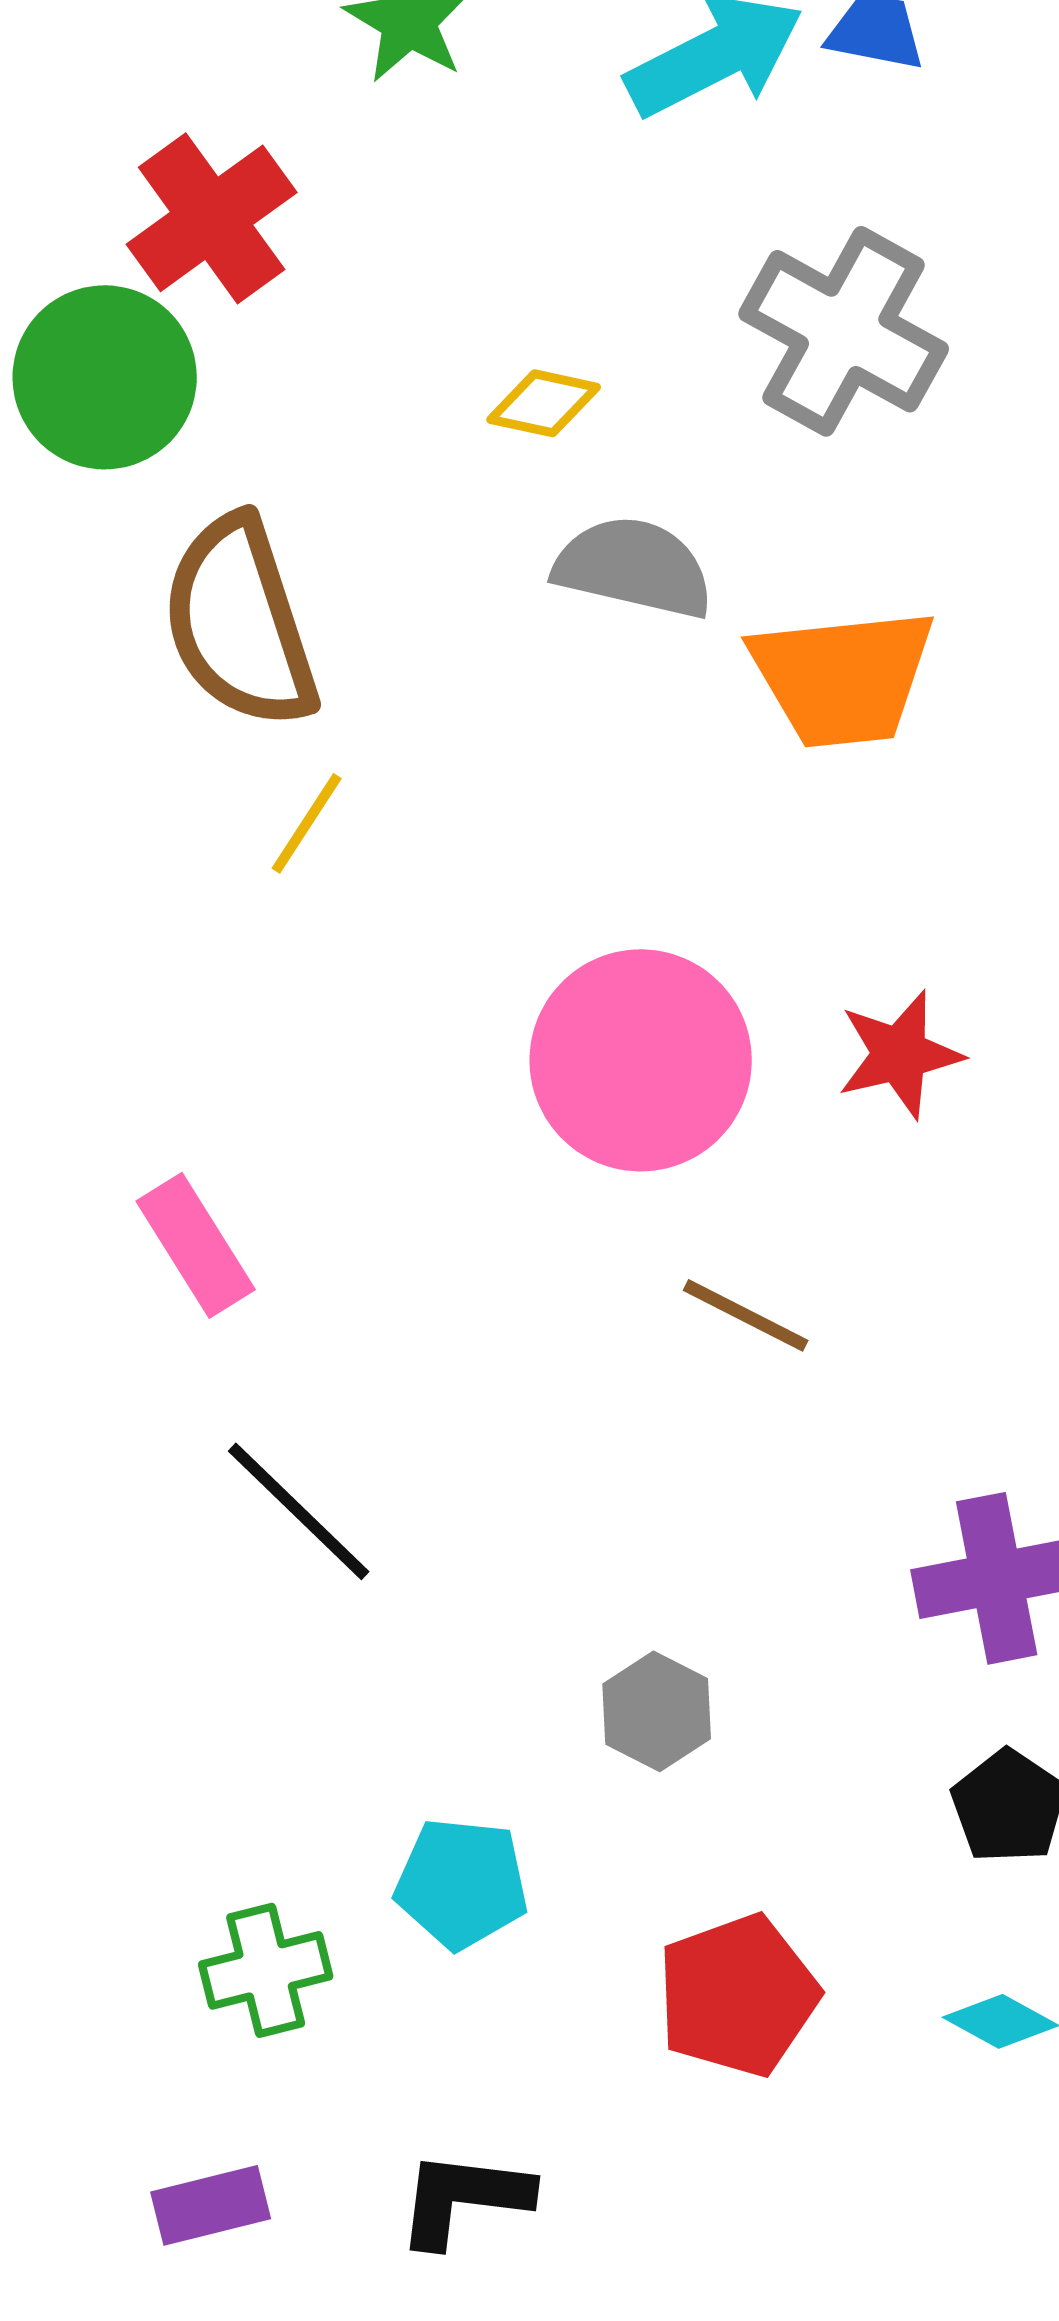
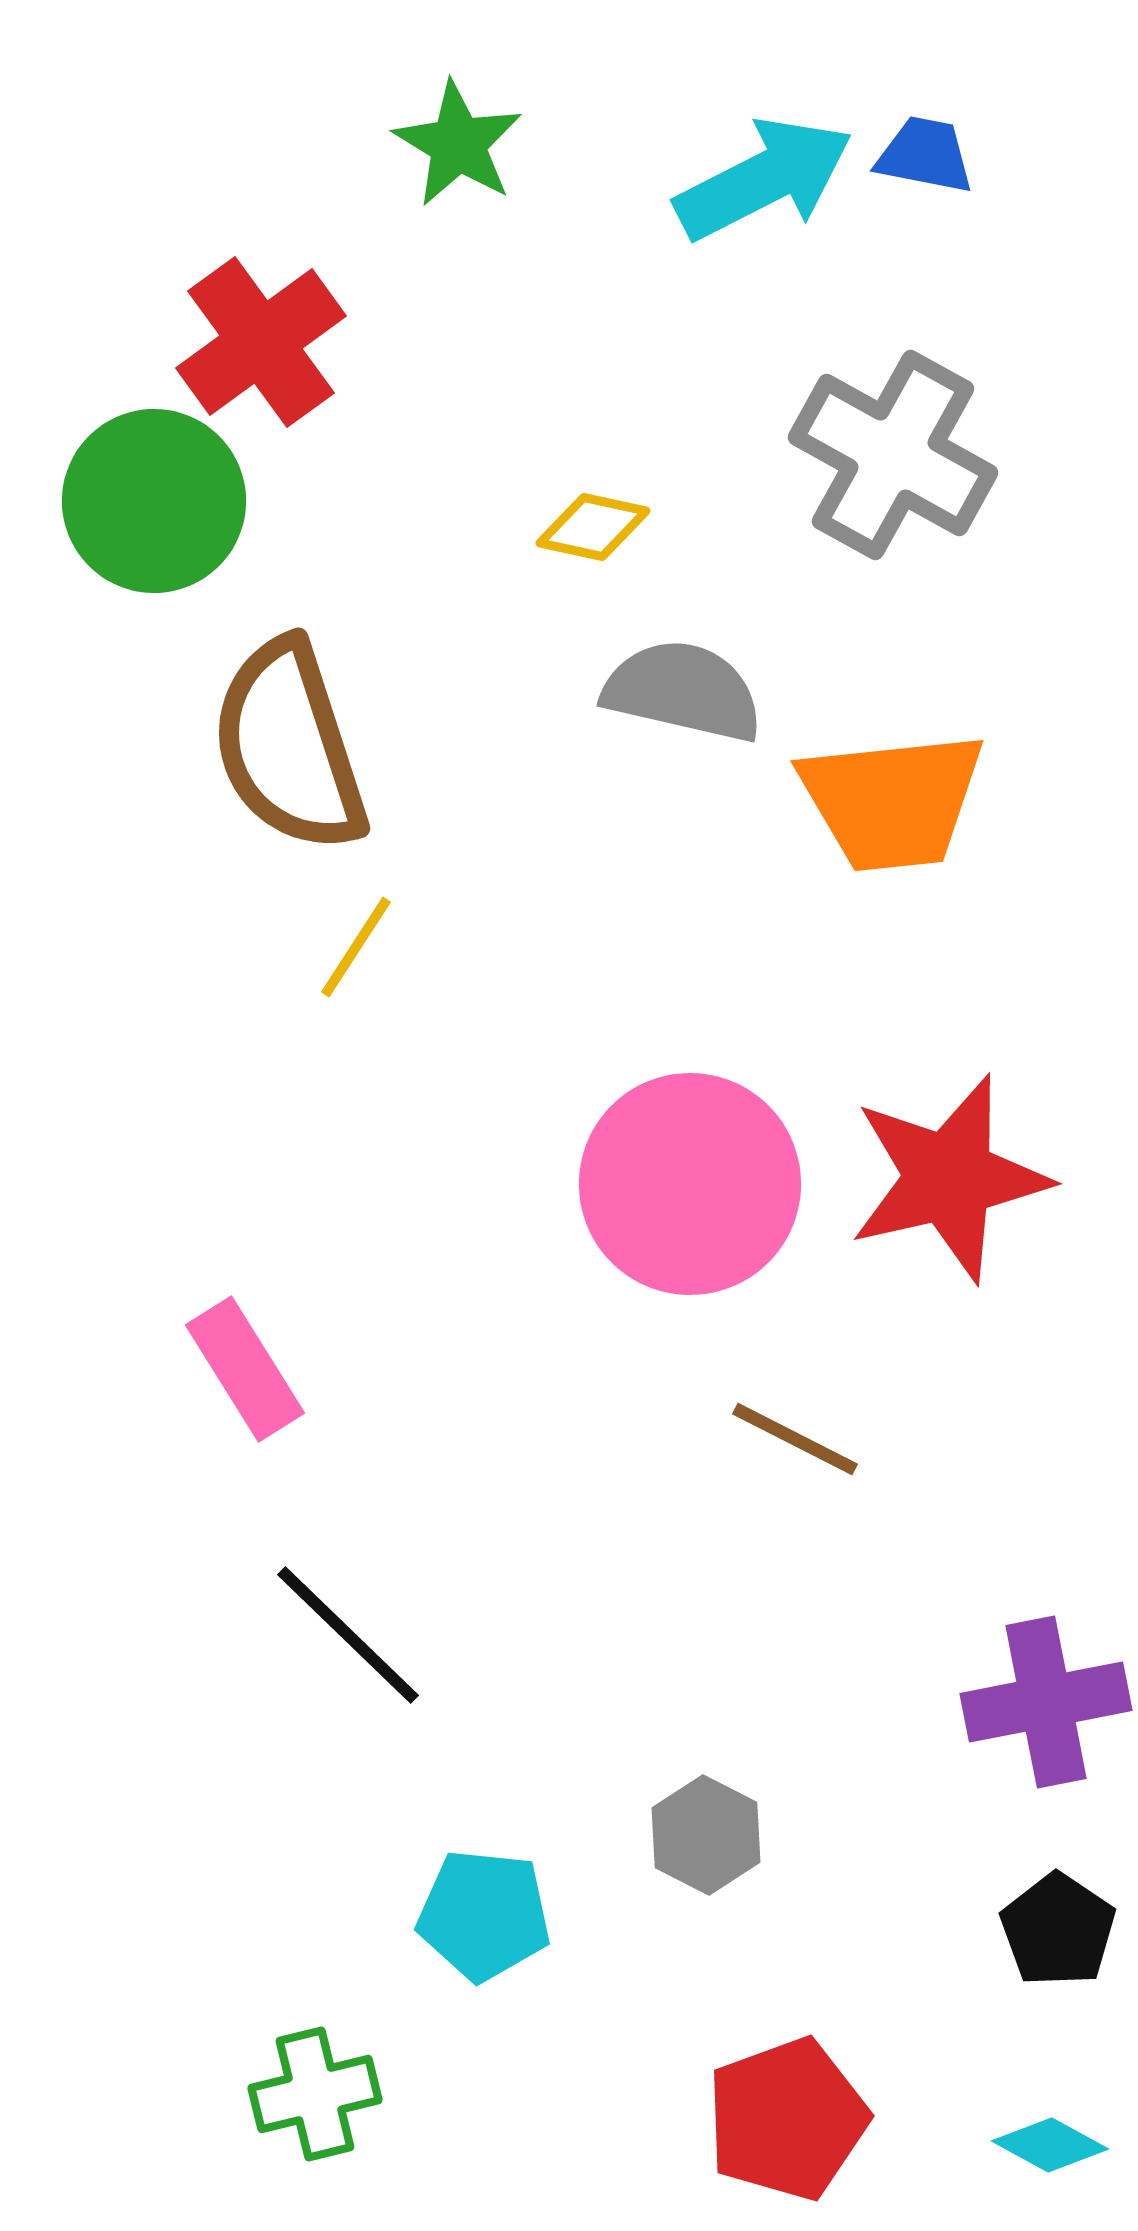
red star: (900, 1054) -> (949, 1178), size x1.6
cyan pentagon: (462, 1883) -> (484, 1915), moved

